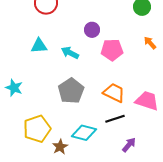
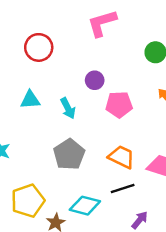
cyan arrow: (70, 53) -> (68, 108), turned -144

